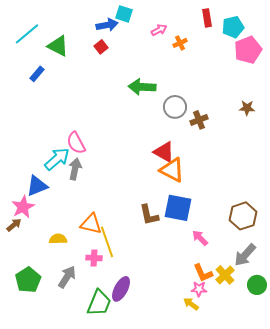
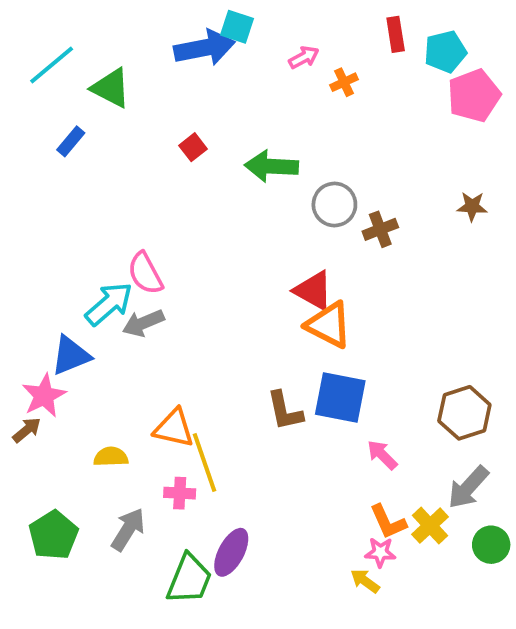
blue arrow: (107, 25) -> (204, 48), size x1.4
red square: (101, 47) -> (193, 147), moved
gray arrow: (75, 169) -> (143, 323), turned -125

